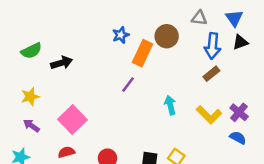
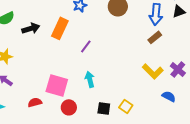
orange rectangle: (142, 53) -> (60, 28), moved
cyan arrow: (170, 105) -> (90, 79), moved
pink square: (72, 120) -> (57, 85), moved, turned -30
blue semicircle: (238, 138) -> (169, 96), moved

